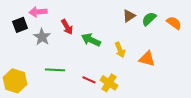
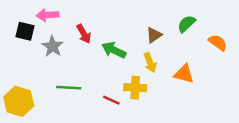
brown triangle: (129, 16) -> (154, 35), moved
orange semicircle: (174, 23) -> (218, 43), moved
black square: (20, 25) -> (25, 31), turned 35
yellow cross: (109, 83) -> (135, 88), moved, turned -30

